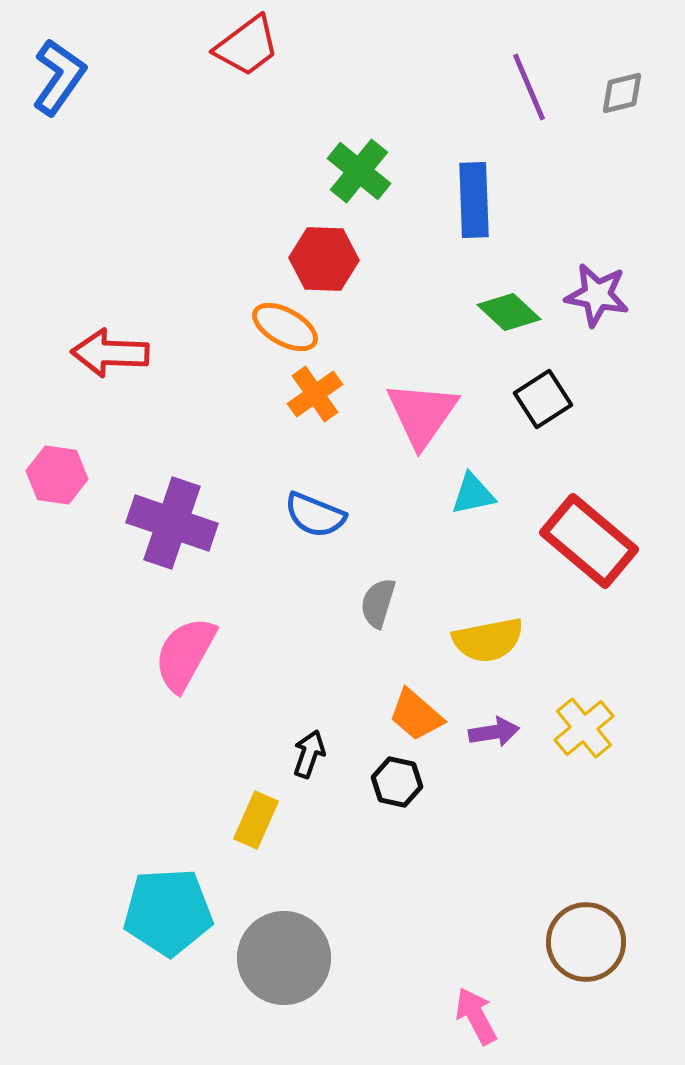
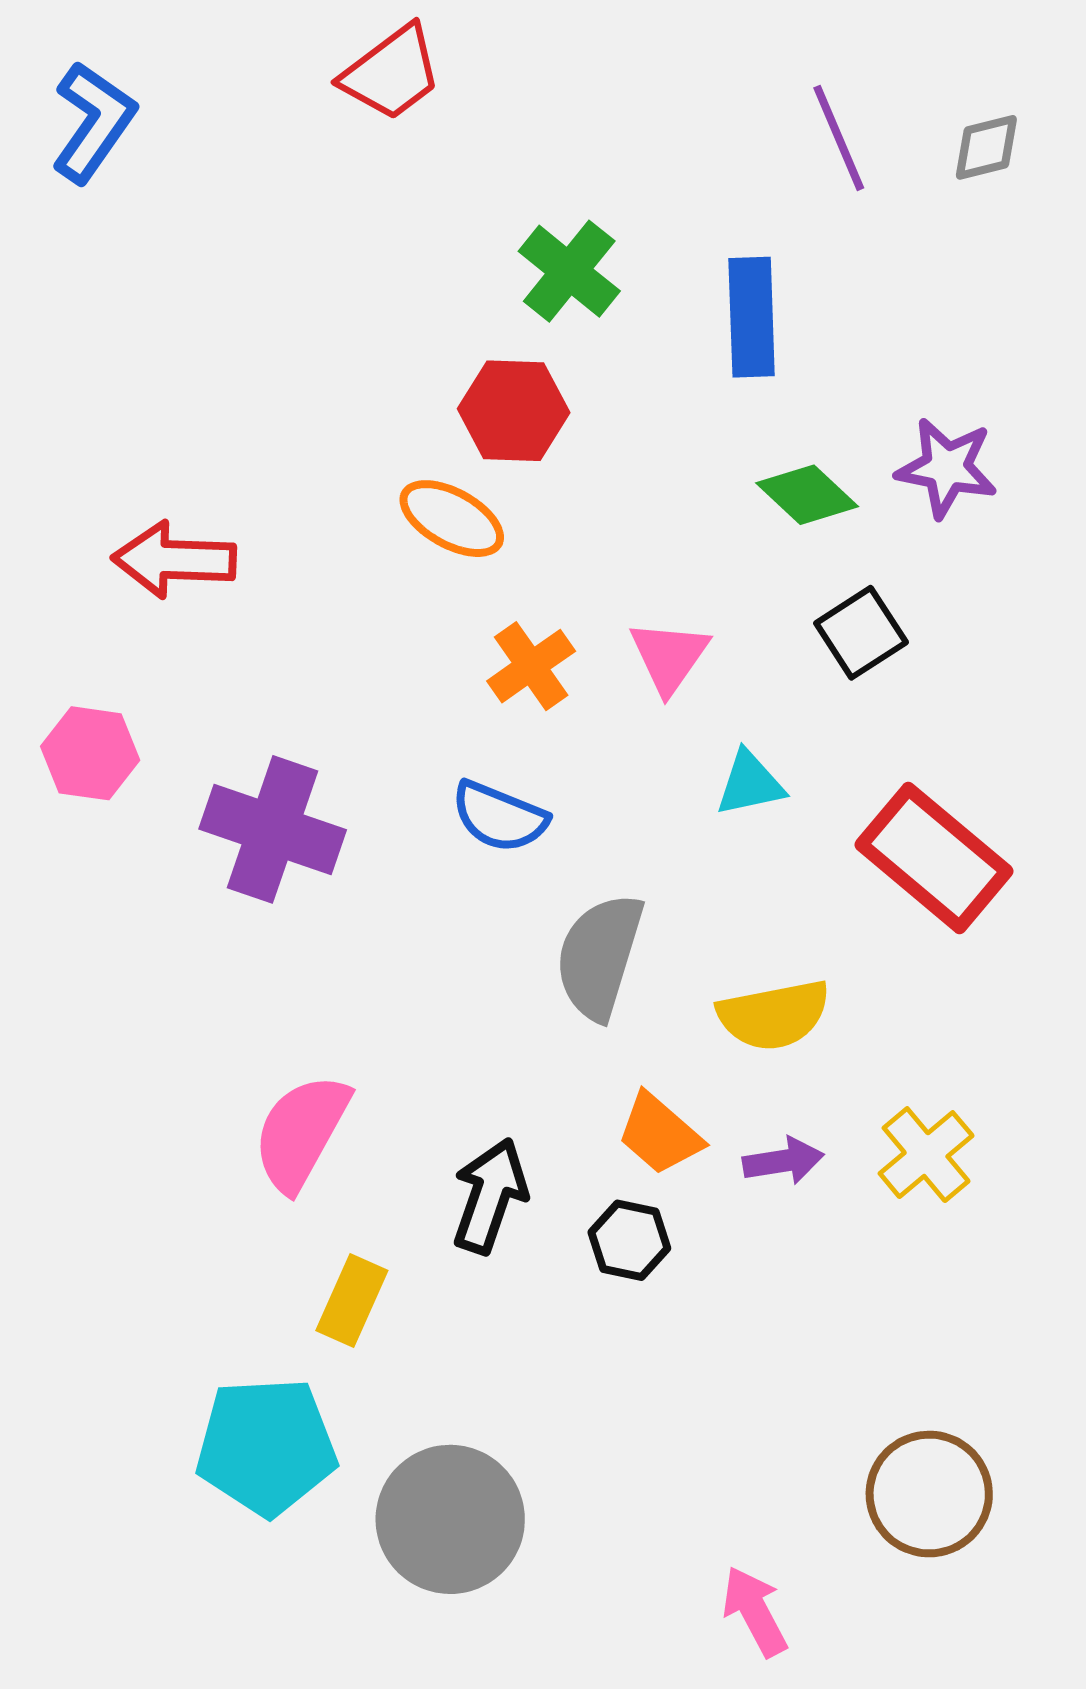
orange cross: (315, 394) -> (531, 666), moved
pink triangle: (422, 414) -> (669, 657), size x0.7
gray semicircle: (378, 603) -> (599, 956), size x1.6
pink semicircle: (185, 654) -> (301, 1132), moved
black arrow: (309, 754) -> (490, 1196), size x1.5
yellow rectangle: (256, 820) -> (352, 1301), moved

